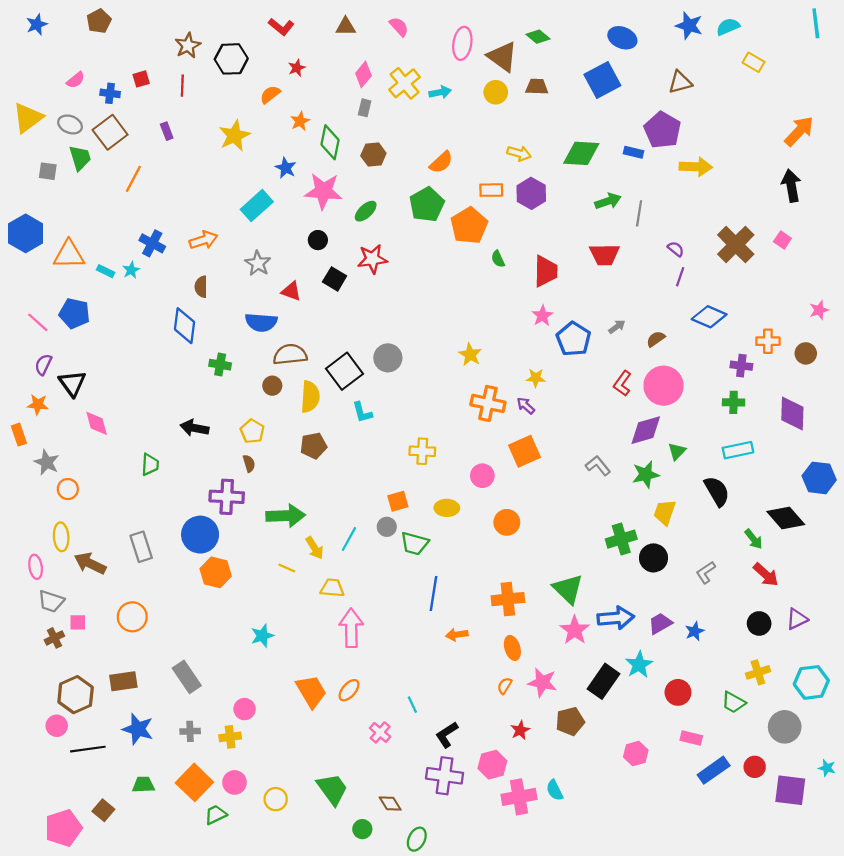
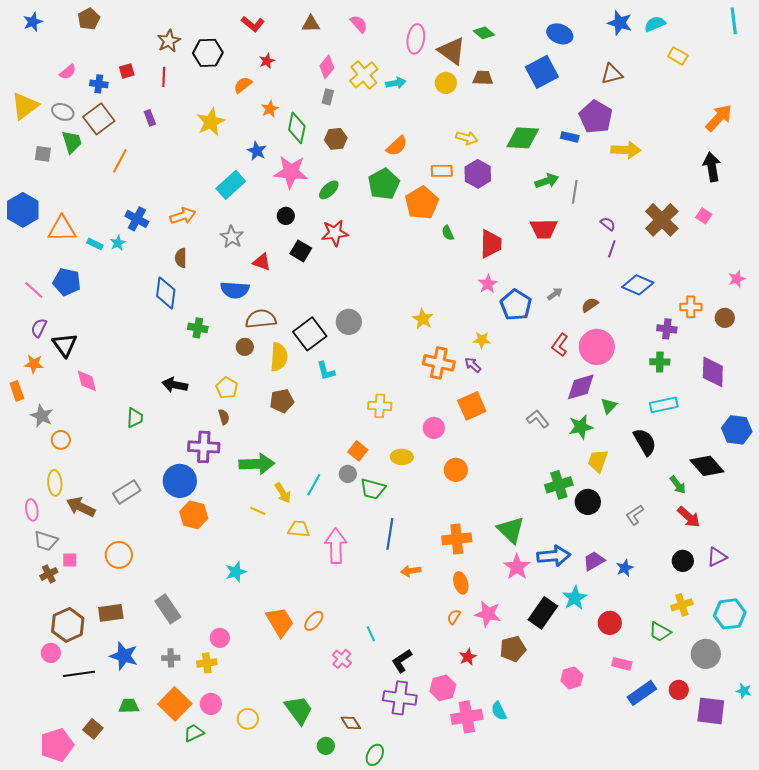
orange square: (398, 501) -> (358, 451), turned -36
gray rectangle: (141, 547) -> (127, 492), turned 76
pink arrow: (351, 628) -> (336, 546), moved

